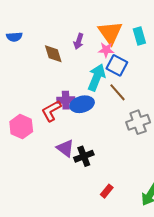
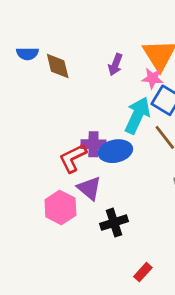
brown diamond: (53, 54) -> (58, 66), moved
pink hexagon: (21, 127) -> (60, 207), moved
purple triangle: (65, 148) -> (89, 188), moved

